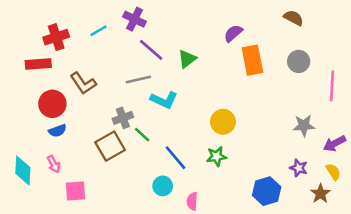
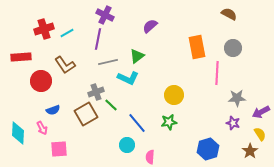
cyan line: (99, 31) -> (67, 33), moved
purple semicircle: (233, 33) -> (150, 26), moved
purple line: (151, 50) -> (98, 39), moved, turned 60
green triangle: (187, 59) -> (137, 56), moved
red rectangle: (38, 64) -> (21, 57), moved
pink line: (332, 86) -> (217, 73), moved
blue semicircle: (57, 131) -> (53, 110), moved
purple star: (299, 168) -> (233, 123), moved

